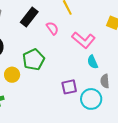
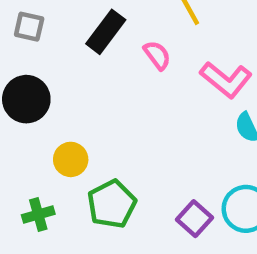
green pentagon: (33, 60) -> (112, 204), moved
purple square: (69, 87) -> (194, 219), moved, turned -35

